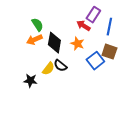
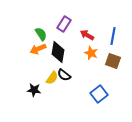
purple rectangle: (93, 15) -> (64, 24), moved
orange star: (77, 44) -> (91, 53), moved
blue square: (95, 61) -> (99, 94), moved

